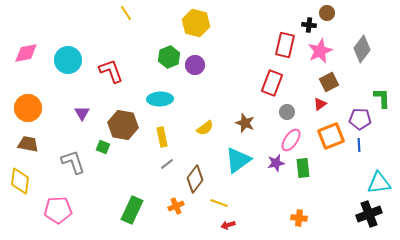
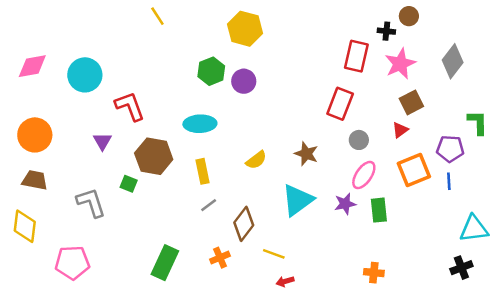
red L-shape: (111, 71) -> (130, 106), moved
black cross: (369, 214) -> (461, 268), size x0.7

